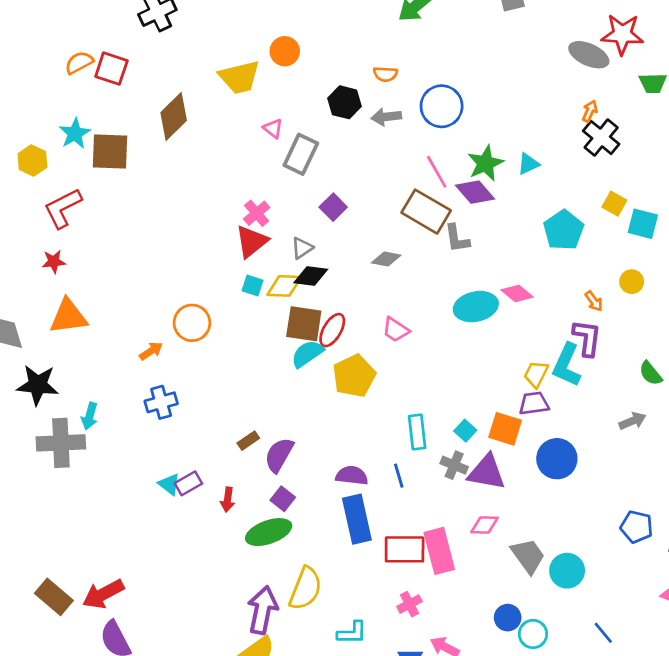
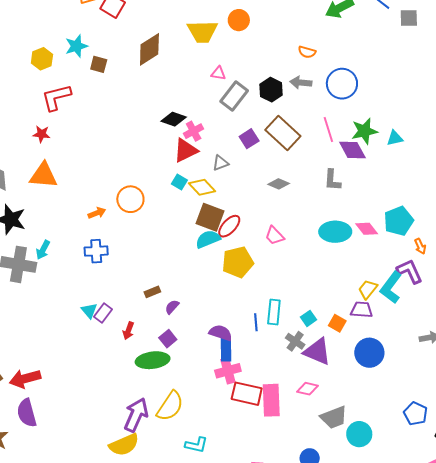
black hexagon: (344, 102) -> (271, 90), moved
pink triangle: (273, 129) -> (218, 73), turned -42
brown square: (110, 152) -> (99, 64), size x0.6
brown rectangle: (426, 212) -> (283, 133), moved
cyan pentagon: (564, 230) -> (399, 221), moved
black diamond: (311, 276) -> (174, 119), moved
yellow diamond: (284, 286) -> (202, 187), turned 32
purple L-shape: (587, 338) -> (410, 271), turned -44
orange square: (505, 429) -> (337, 323), size x0.7
purple semicircle: (279, 455) -> (172, 307), size x0.6
blue line: (399, 476) -> (256, 322), moved
purple rectangle: (188, 483) -> (103, 313), turned -36
blue rectangle: (357, 519) -> (226, 349), moved, size x0.7
gray trapezoid: (528, 556) -> (334, 417), turned 92
pink cross: (409, 604) -> (228, 371), moved, size x1.4

